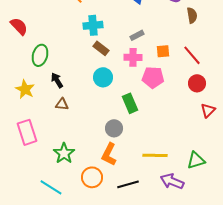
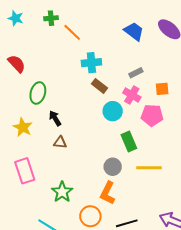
pink cross: (133, 57) -> (132, 95), turned 30
cyan circle: (103, 77) -> (113, 111), moved
yellow line: (155, 155) -> (149, 168), moved

